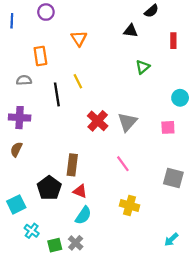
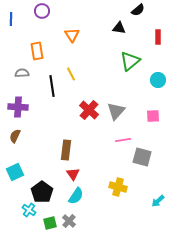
green triangle: (143, 67) -> (130, 61), size x1.5
cyan circle: (180, 98) -> (158, 80), moved
pink line: (123, 164) -> (123, 140), moved, turned -63
gray square: (173, 178) -> (142, 157), moved
black pentagon: (49, 188) -> (42, 192), moved
red triangle: (80, 191) -> (73, 174), turned 32
cyan square: (16, 204) -> (15, 172), moved
cyan arrow: (171, 240) -> (158, 201), moved

